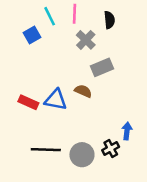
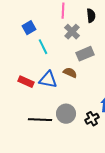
cyan line: (50, 16) -> (43, 47), moved
gray circle: (82, 155) -> (66, 114), moved

